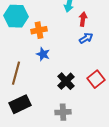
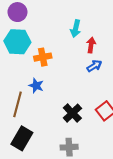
blue star: (43, 54) -> (36, 86), moved
black rectangle: (20, 104) -> (22, 138), turned -35

